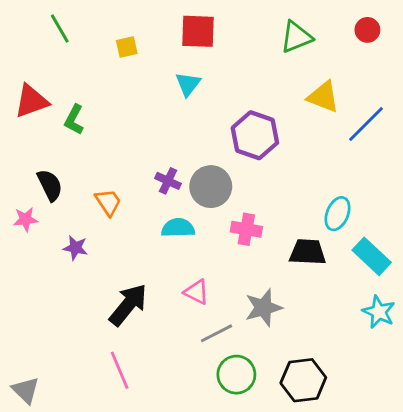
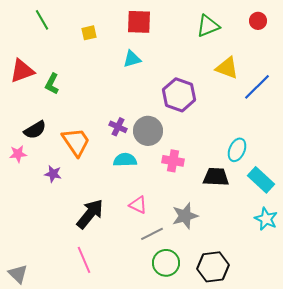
cyan triangle: (188, 84) -> (132, 59), turned 36
black semicircle: (50, 185) -> (35, 130), turned 85
orange trapezoid: (108, 202) -> (76, 142), size x1.5

